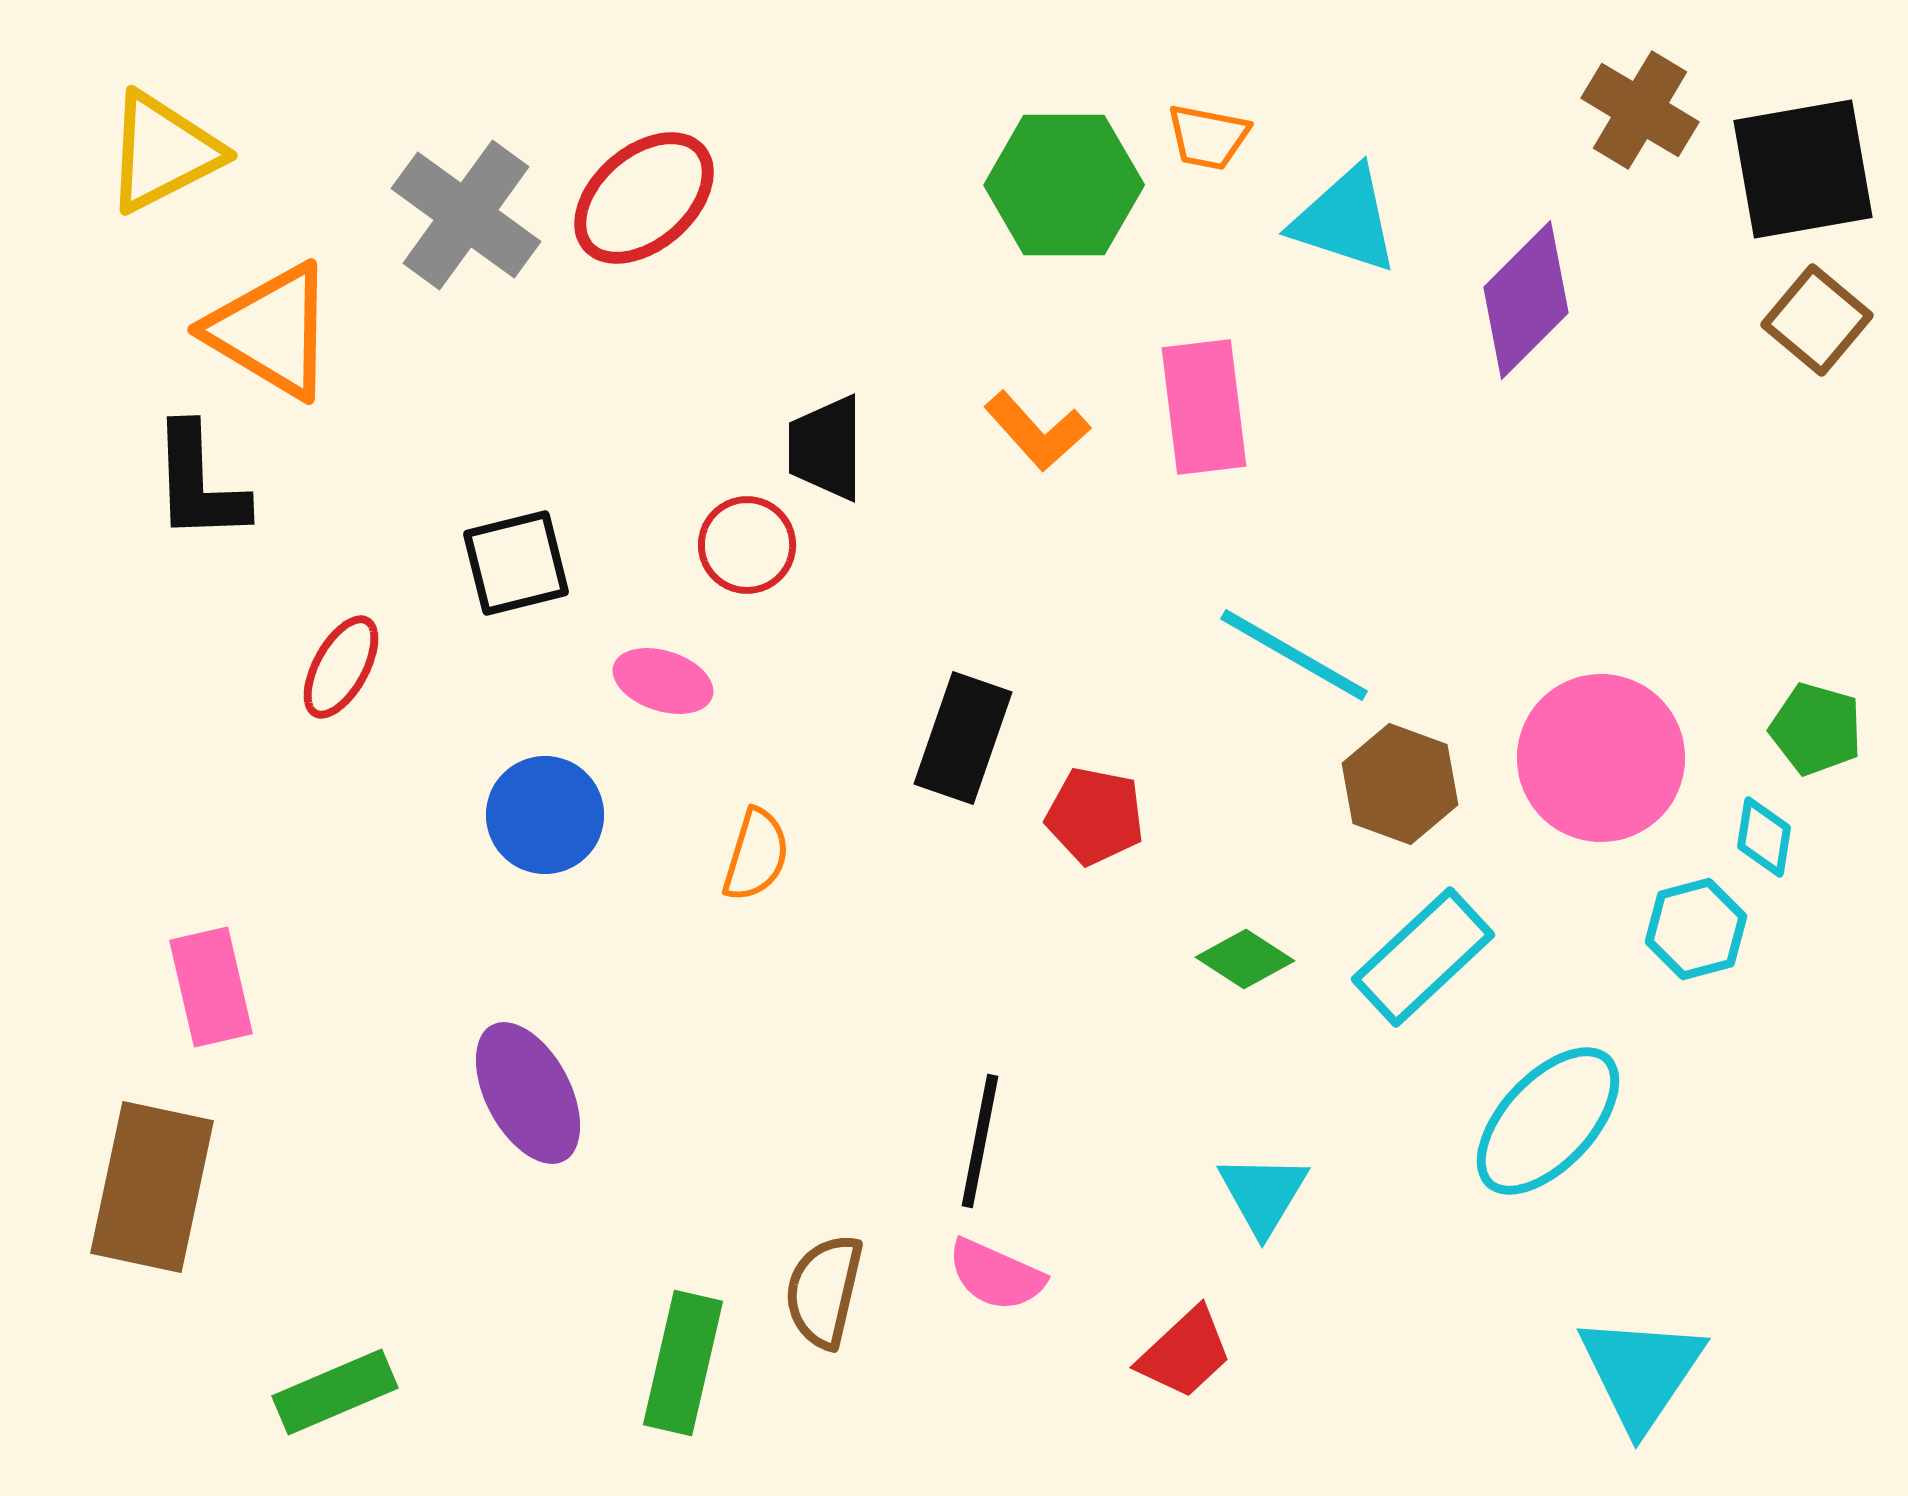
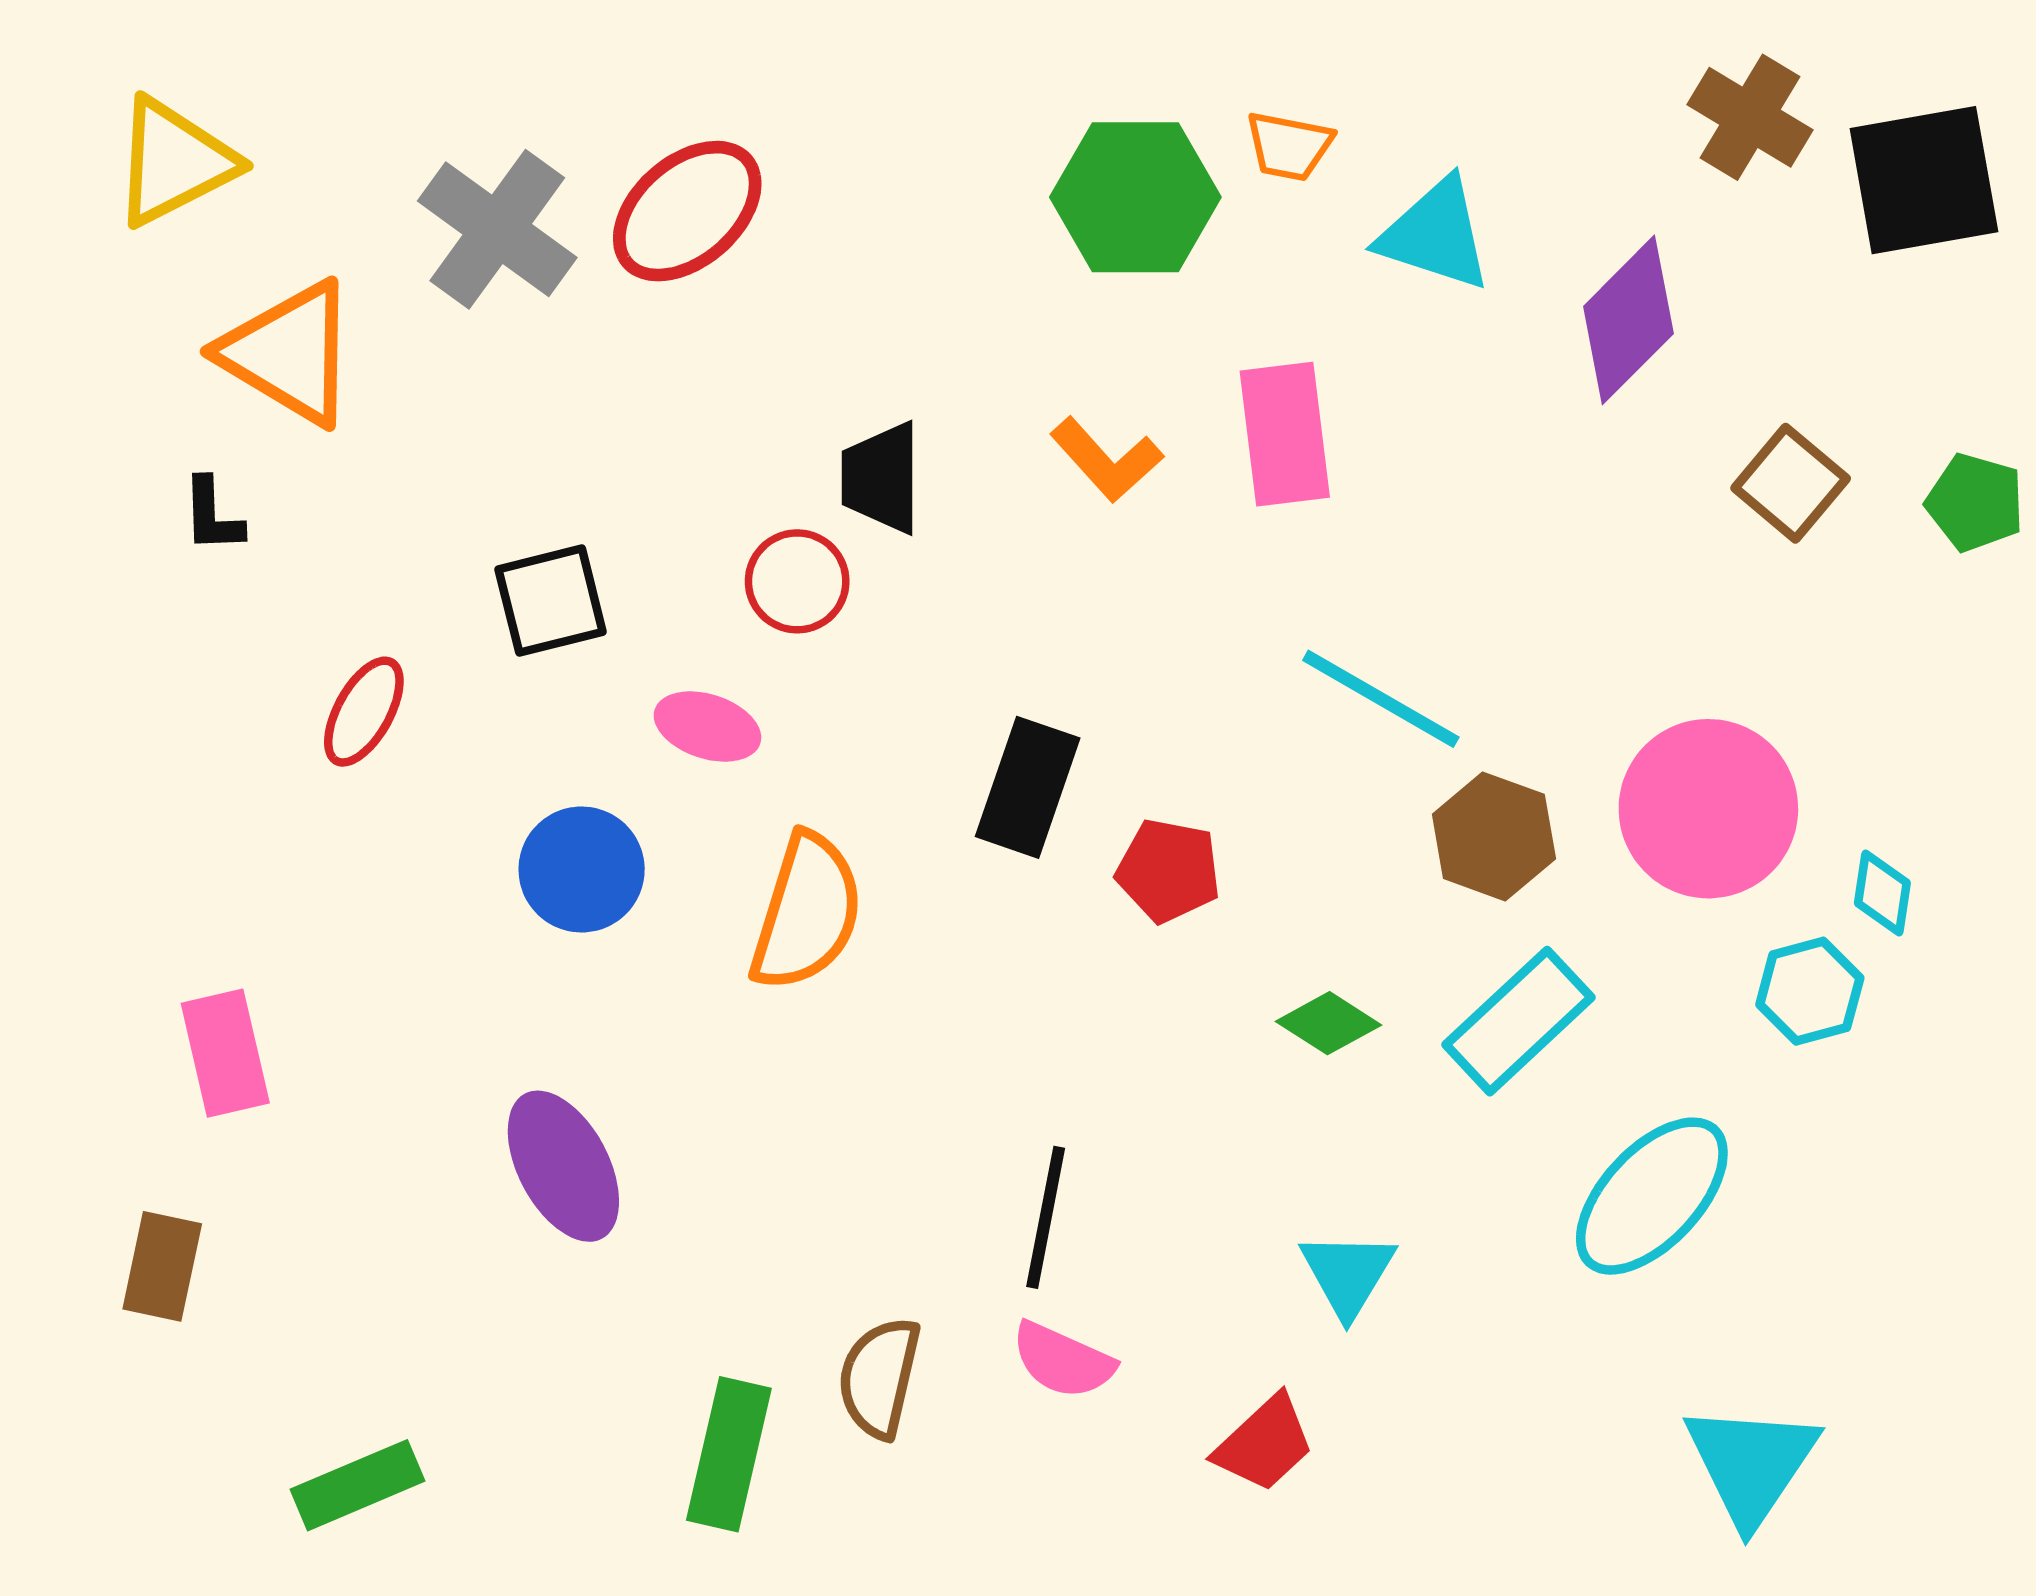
brown square: (1817, 320) -> (1791, 483), moved
black L-shape: (199, 483) -> (212, 515), size x0.6
green pentagon: (1816, 729) -> (1975, 502), moved
orange semicircle: (756, 855) -> (807, 912), size x1.6
brown rectangle: (152, 1187) -> (162, 1266), size x0.6

